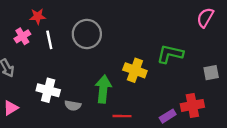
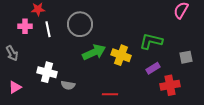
pink cross: (22, 36) -> (25, 26), turned 32
green arrow: (103, 89) -> (94, 52), moved, turned 60
purple rectangle: (168, 116) -> (153, 68), moved

